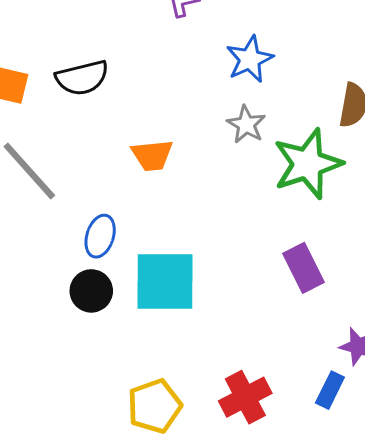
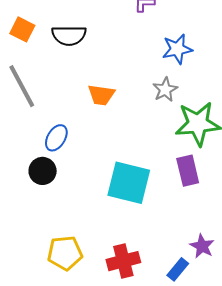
purple rectangle: (304, 268) -> (188, 171), moved
cyan square: (165, 281) -> (129, 183), moved

